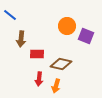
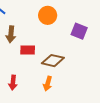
orange circle: (67, 26) -> (48, 15), moved
red arrow: (39, 79) -> (13, 83), moved

